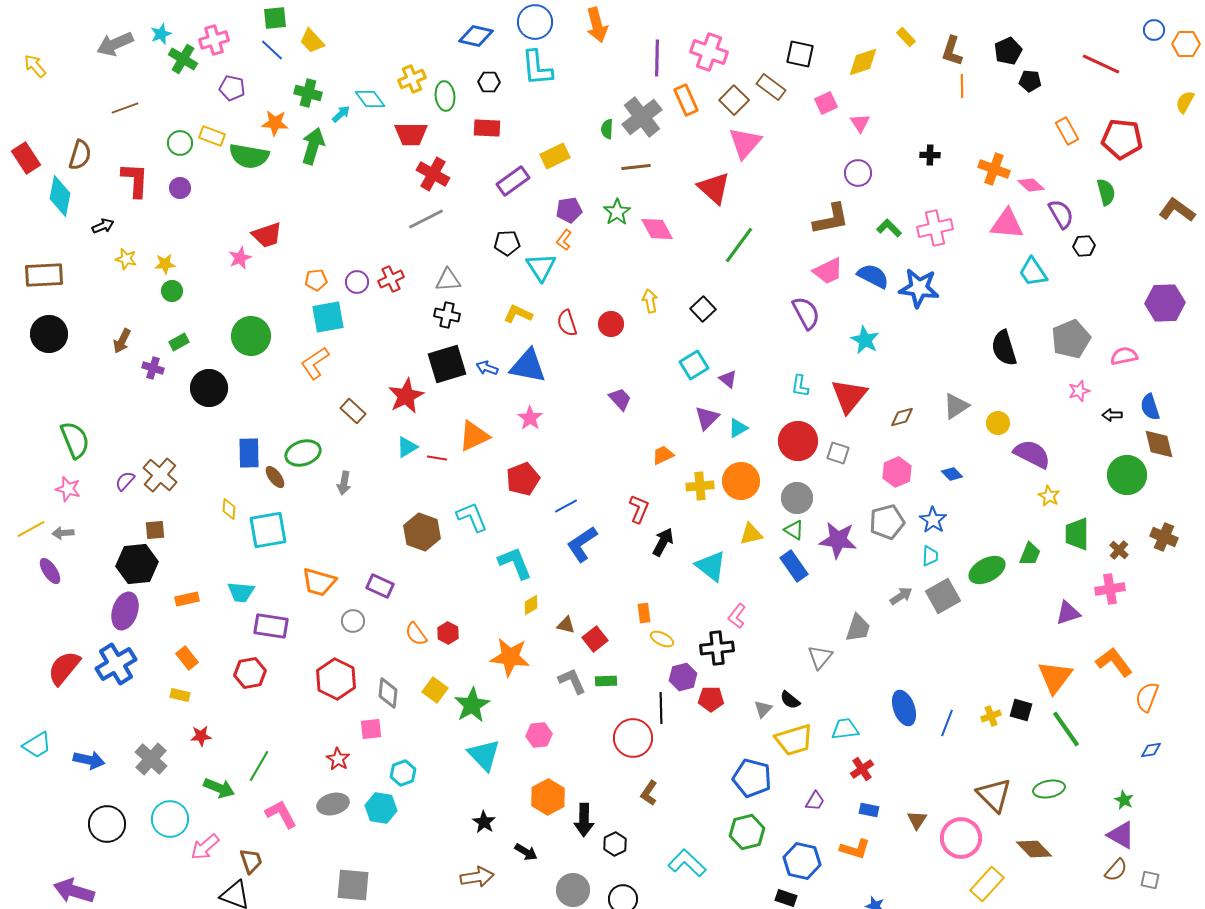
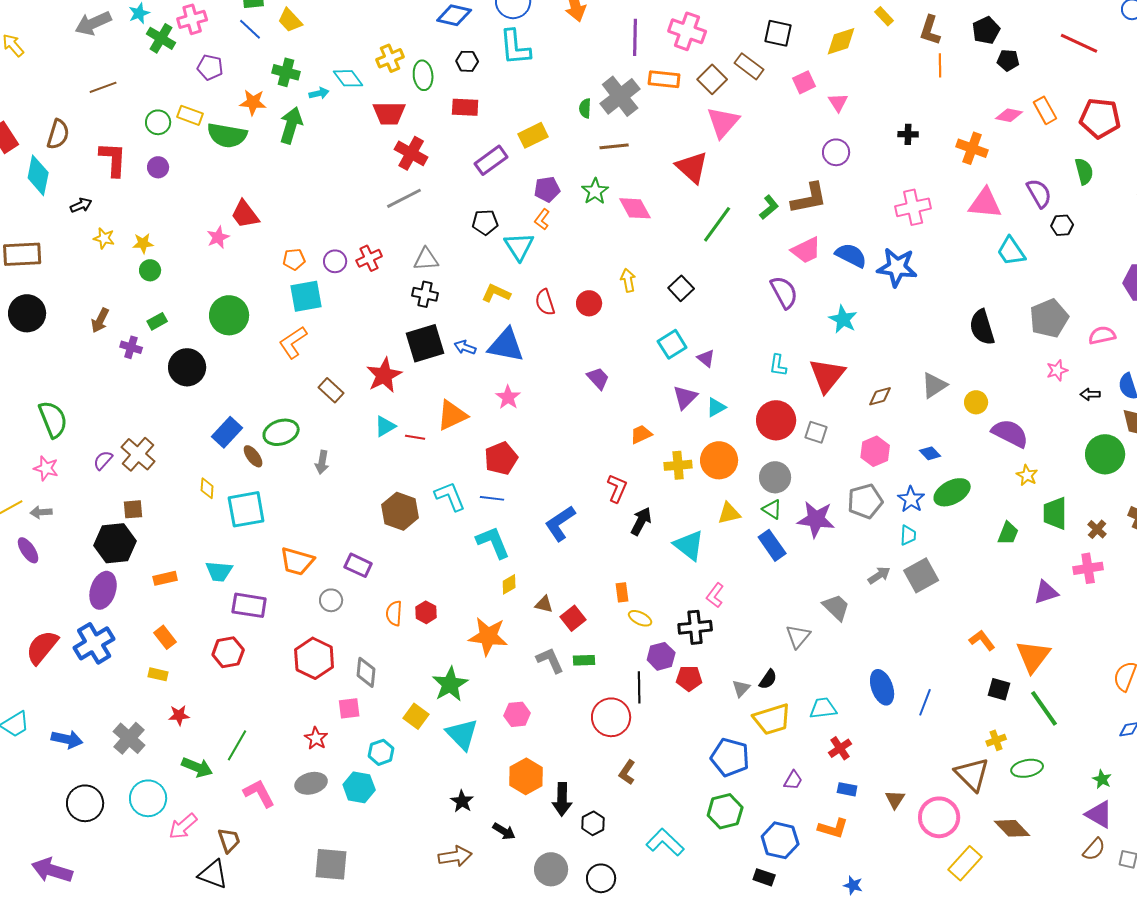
orange rectangle: (686, 100) -> (664, 79), turned -60
cyan arrow: (341, 114) -> (319, 93), turned 30
pink diamond: (1031, 185) -> (1009, 115), moved, turned -32
green L-shape: (889, 228) -> (769, 207), moved, turned 95
red trapezoid: (267, 235) -> (245, 214), turned 72
blue rectangle: (249, 453) -> (227, 432), turned 44
blue line: (566, 506) -> (492, 498), moved, turned 35
green ellipse: (987, 570) -> (952, 492), moved
gray trapezoid: (858, 628) -> (836, 607), turned -64
orange semicircle: (416, 634) -> (394, 613), turned 40
orange L-shape: (1114, 662) -> (982, 640), moved, size x0.7
yellow square: (435, 690) -> (416, 716), moved
black semicircle: (790, 700) -> (768, 679), turned -95
yellow cross: (991, 716) -> (996, 740), moved

